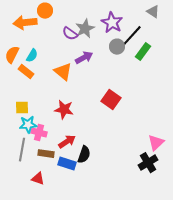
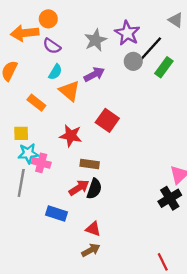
purple semicircle: (70, 34) -> (52, 46), moved
cyan semicircle: (32, 56) -> (55, 72), moved
orange rectangle: (26, 72) -> (36, 103), moved
red square: (111, 100) -> (107, 120), moved
red arrow: (67, 142) -> (79, 188), moved
brown rectangle: (46, 154) -> (90, 164), moved
blue rectangle: (67, 164) -> (57, 214), moved
red triangle: (38, 179) -> (93, 229), moved

